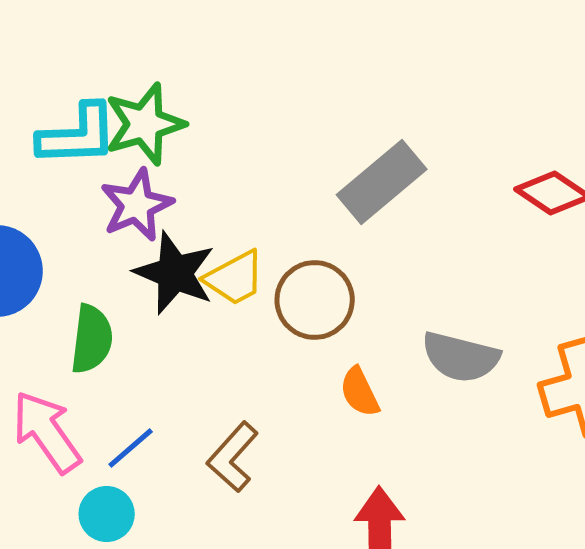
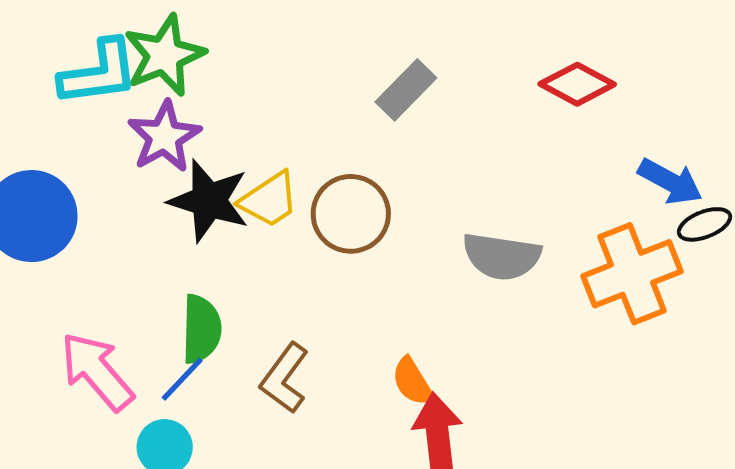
gray rectangle: (382, 182) -> (406, 90), size x0.7
green semicircle: (92, 339) -> (201, 329), moved
orange semicircle: (360, 392) -> (412, 382), moved

